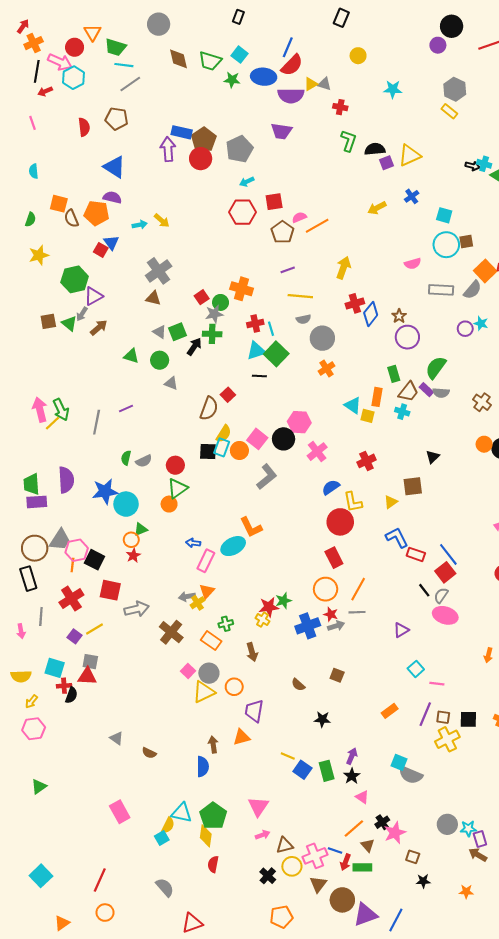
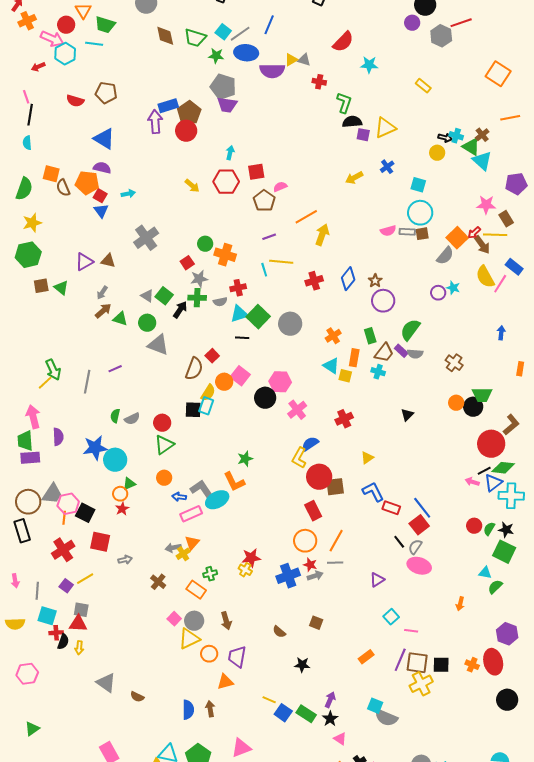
yellow circle: (358, 56) -> (437, 153), moved
cyan line: (124, 65) -> (94, 44), moved
red semicircle: (292, 65) -> (343, 42), moved
black line: (37, 71) -> (30, 115), moved
gray line: (130, 84) -> (240, 34), moved
gray hexagon: (455, 89) -> (441, 36), moved
red semicircle: (84, 127) -> (75, 101), turned 114
purple trapezoid: (281, 131) -> (227, 105), moved
blue rectangle: (182, 132) -> (168, 106), turned -30
green L-shape: (349, 141) -> (344, 103), moved
gray pentagon: (239, 149) -> (223, 87), moved, turned -30
purple square: (386, 163) -> (363, 135), turned 32
cyan arrow: (247, 182) -> (230, 153), turned 128
green semicircle: (30, 219) -> (24, 189), size x1.6
yellow arrow: (162, 221) -> (192, 186), moved
orange line: (317, 226) -> (306, 217), moved
brown square: (466, 242) -> (422, 234), moved
red square: (101, 250) -> (100, 196), moved
green hexagon: (75, 279) -> (28, 255), moved
gray rectangle: (441, 290) -> (407, 232), moved, size x0.7
brown triangle: (153, 298) -> (108, 261), moved
green circle: (221, 302) -> (205, 244), moved
red cross: (355, 303) -> (314, 281), moved
gray arrow: (82, 314) -> (102, 293), moved
gray semicircle: (303, 319) -> (220, 302), moved
brown arrow: (99, 328) -> (103, 311), moved
cyan line: (271, 329) -> (264, 270), moved
green square: (177, 332) -> (164, 296), turned -30
gray circle: (322, 338) -> (290, 324), moved
orange cross: (327, 369) -> (333, 336), moved
gray triangle: (171, 383) -> (158, 345), size x1.6
pink arrow: (40, 410) -> (33, 417), moved
pink square: (257, 439) -> (240, 376), moved
orange circle: (239, 450) -> (224, 382), moved
gray L-shape: (267, 477) -> (202, 490), moved, turned -85
purple semicircle: (66, 480) -> (58, 437), size x0.7
brown square: (413, 486) -> (335, 487), moved
yellow L-shape: (353, 502) -> (299, 458), moved, turned 40
orange circle: (169, 504) -> (164, 478), moved
pink rectangle: (206, 561) -> (191, 514), turned 40
green star: (284, 601) -> (245, 459), moved
gray arrow: (137, 609) -> (125, 560), size x0.6
gray line: (41, 616) -> (37, 591), moved
brown cross: (171, 632) -> (158, 582), size x0.7
brown arrow: (252, 652) -> (226, 621), moved
orange circle: (234, 687) -> (209, 654), moved
yellow arrow: (31, 701) -> (79, 648), moved, turned -32
brown square: (443, 717) -> (417, 663), size x1.6
gray triangle: (117, 738) -> (106, 683), size x1.5
brown arrow: (213, 745) -> (210, 709), moved
green rectangle: (327, 771) -> (306, 714), turned -42
pink triangle: (258, 806) -> (241, 748), turned 35

